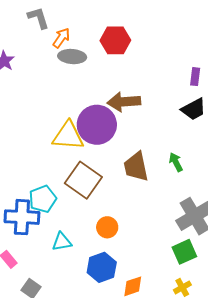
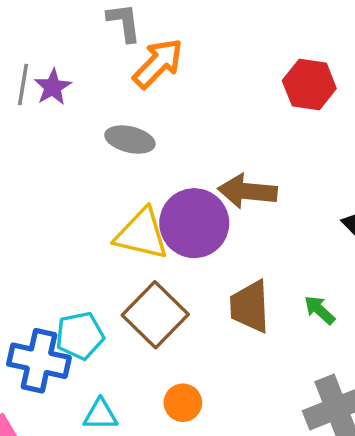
orange arrow: (61, 38) -> (158, 63), size x1.5
red hexagon: (115, 40) -> (309, 85), moved
gray ellipse: (72, 57) -> (130, 140), moved
green arrow: (176, 162) -> (320, 310), turned -30

